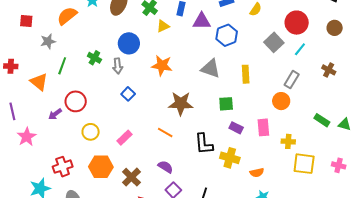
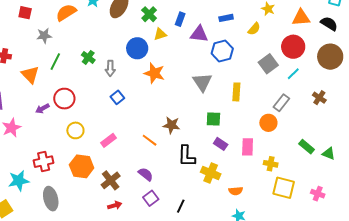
brown circle: (335, 28) -> (330, 57), size x1.6
blue circle: (129, 43) -> (137, 48), moved
gray triangle: (211, 68) -> (202, 82), turned 30
brown star: (181, 103) -> (171, 125), moved, size x0.7

